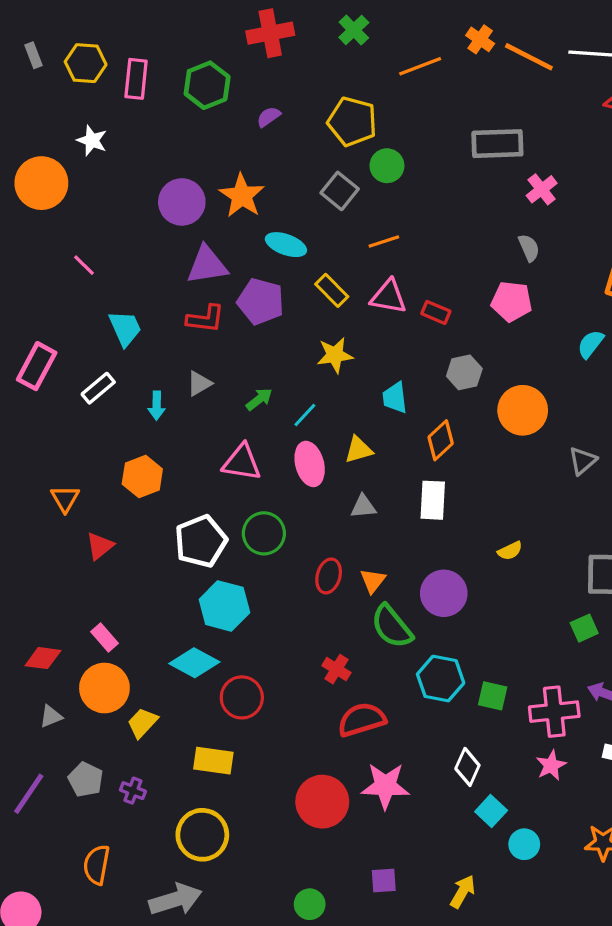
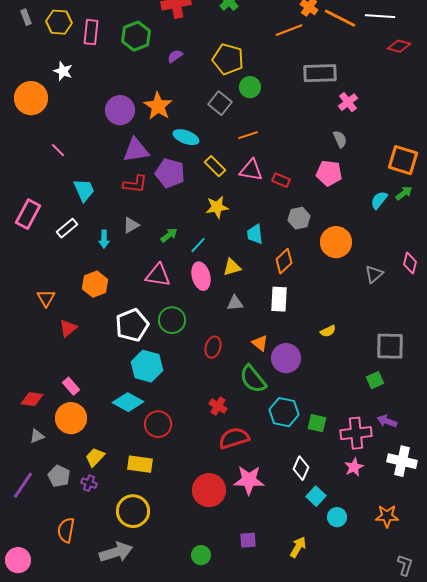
orange line: (420, 66) -> (289, 30), moved
orange triangle: (373, 581) -> (260, 343), moved, turned -30
yellow trapezoid: (142, 723) -> (95, 457), moved

